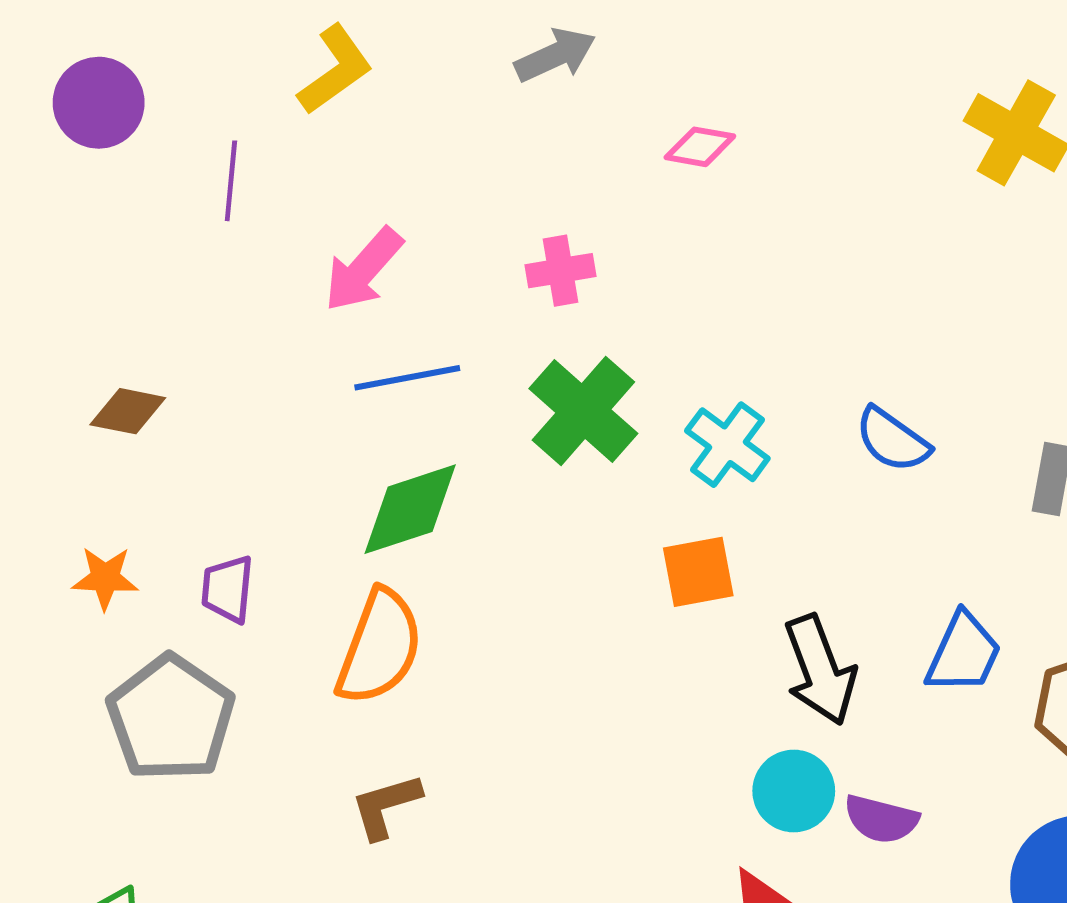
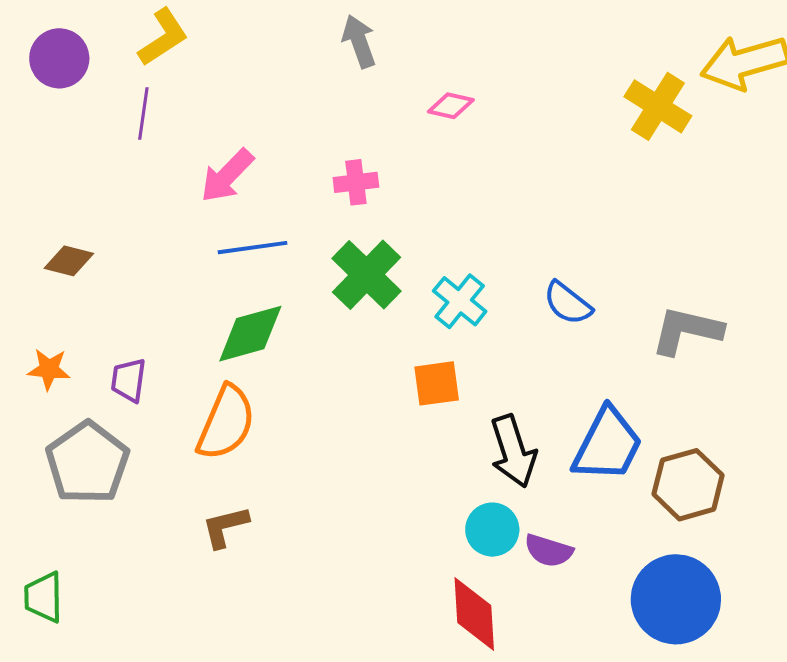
gray arrow: (555, 55) -> (359, 41), turned -88
yellow L-shape: (335, 70) -> (163, 37), moved
blue trapezoid: (964, 653) -> (607, 445), size x1.4

